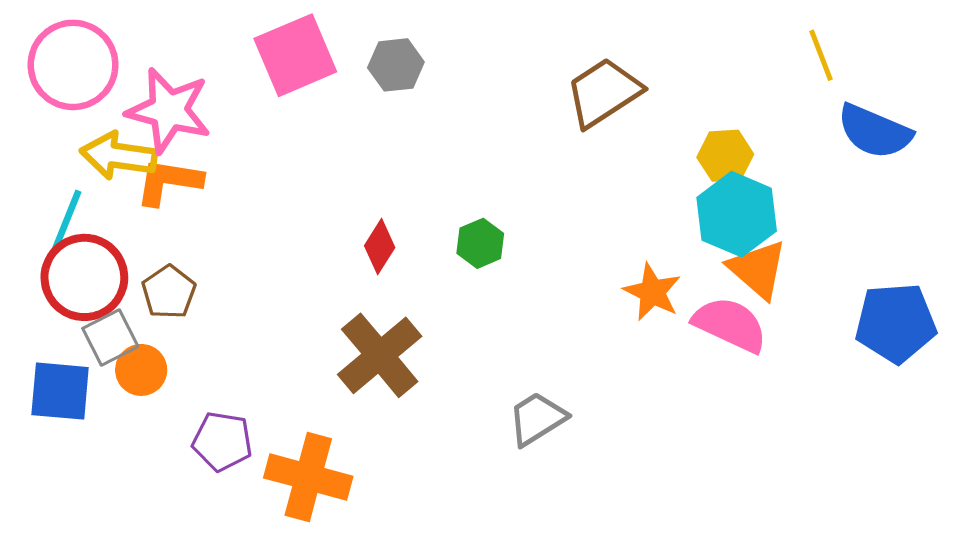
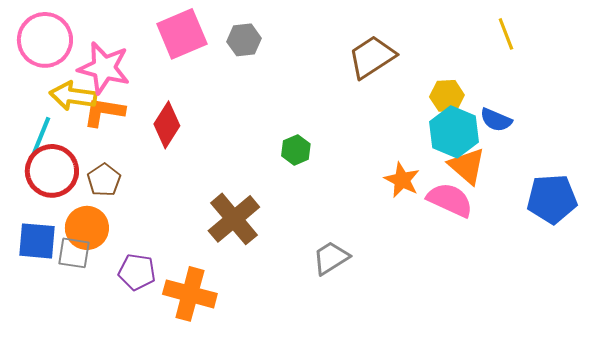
blue semicircle: (875, 131) -> (496, 120), moved, size x0.7
red diamond: (380, 247) -> (167, 125), moved, size x1.4
gray square: (110, 337) -> (74, 253), moved, turned 36
orange circle: (141, 370) -> (87, 228), size x1.4

